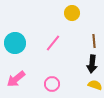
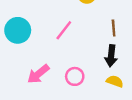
pink arrow: (16, 79) -> (38, 74), moved
pink circle: (52, 84) -> (75, 76), moved

